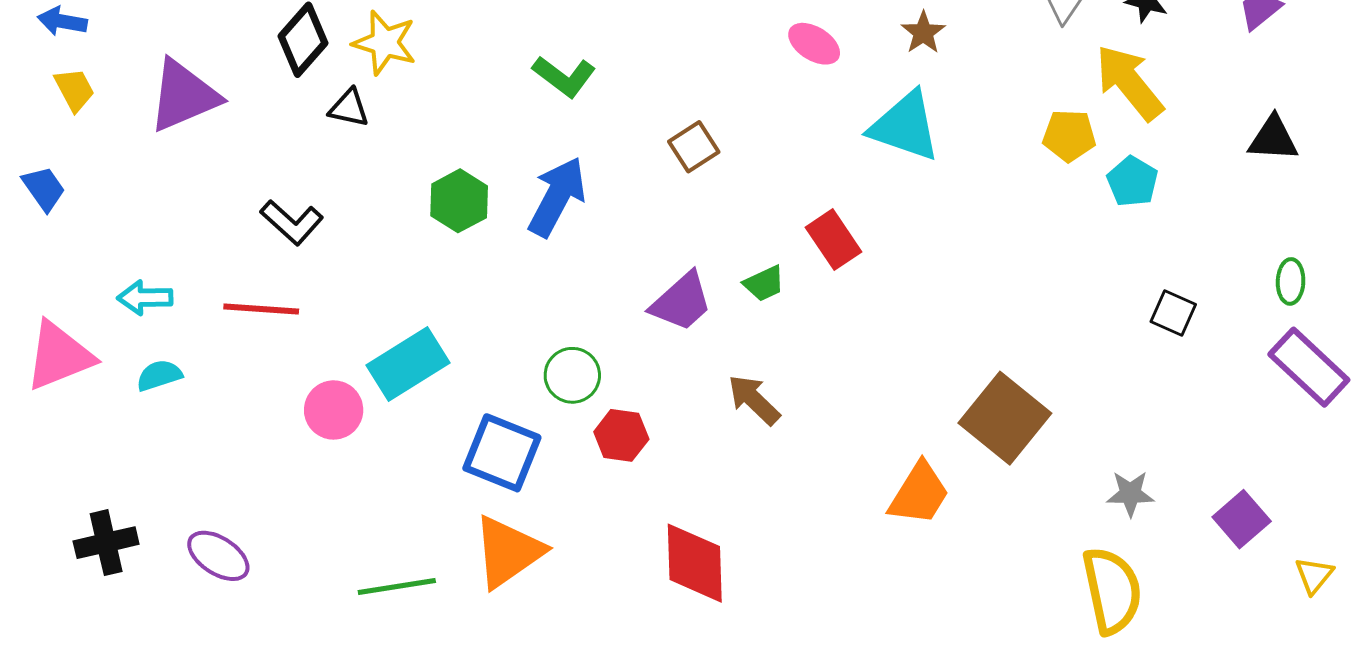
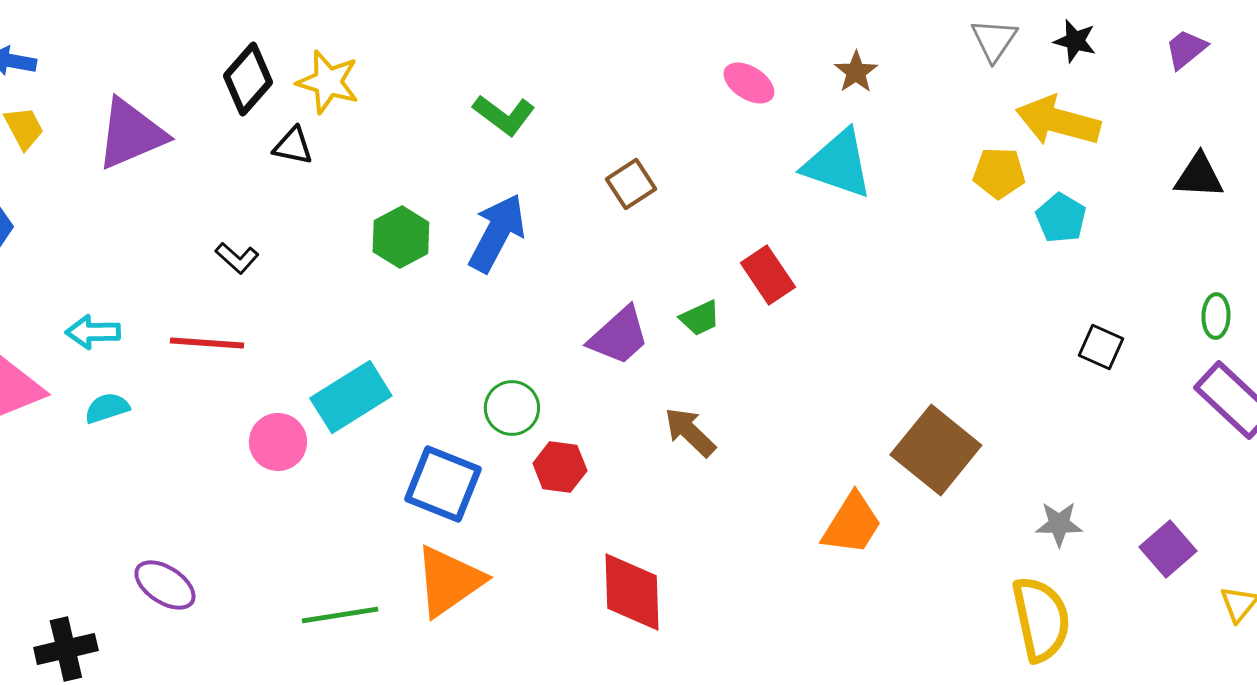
yellow arrow: (1129, 82) -> (1058, 121), turned -36
black L-shape: (292, 222) -> (237, 258), size x0.7
black cross: (106, 543) -> (66, 649), moved

